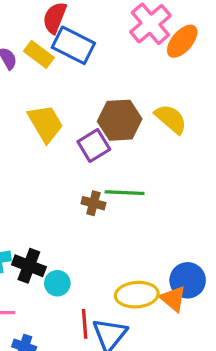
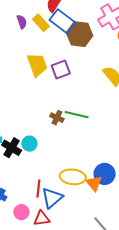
brown hexagon: (120, 120) -> (80, 34), moved
purple square: (94, 145) -> (61, 70), moved
cyan circle: (57, 283) -> (29, 144), moved

